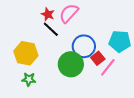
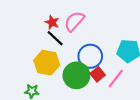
yellow hexagon: (26, 53) -> (47, 63), moved
red square: (98, 58) -> (98, 74), moved

